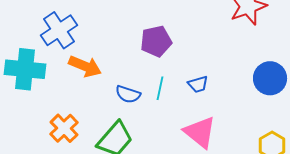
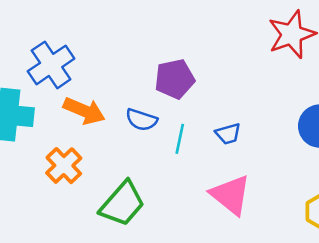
blue semicircle: (128, 94) -> (141, 120), moved
orange cross: (64, 128) -> (64, 166), moved

